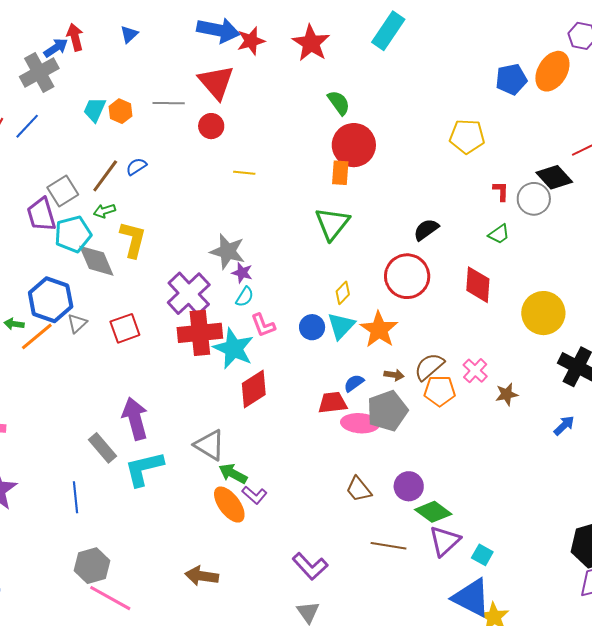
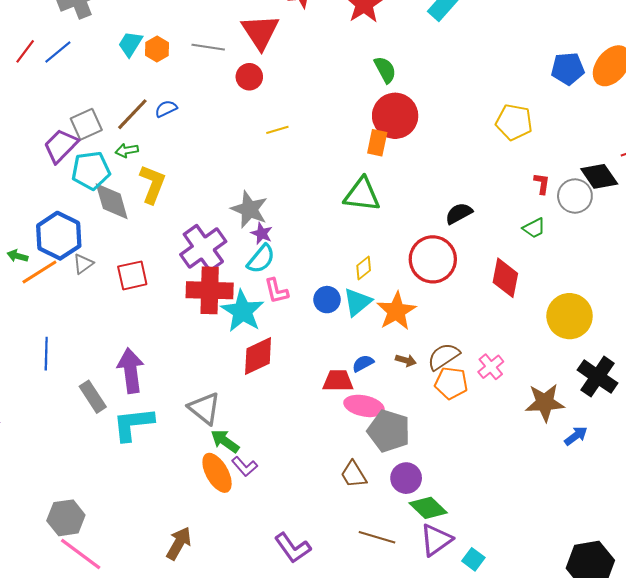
yellow line: (244, 173) -> (277, 130), turned -30
purple trapezoid: (41, 215) -> (61, 146), turned 54
green triangle: (332, 224) -> (362, 195), turned 51
cyan semicircle: (245, 297) -> (261, 259), size x1.4
brown star: (507, 394) -> (545, 403), moved, size x1.6
gray pentagon: (387, 411) -> (389, 431), moved, turned 30
blue line: (75, 497) -> (46, 354), moved
brown arrow: (202, 576) -> (179, 543), turned 104

